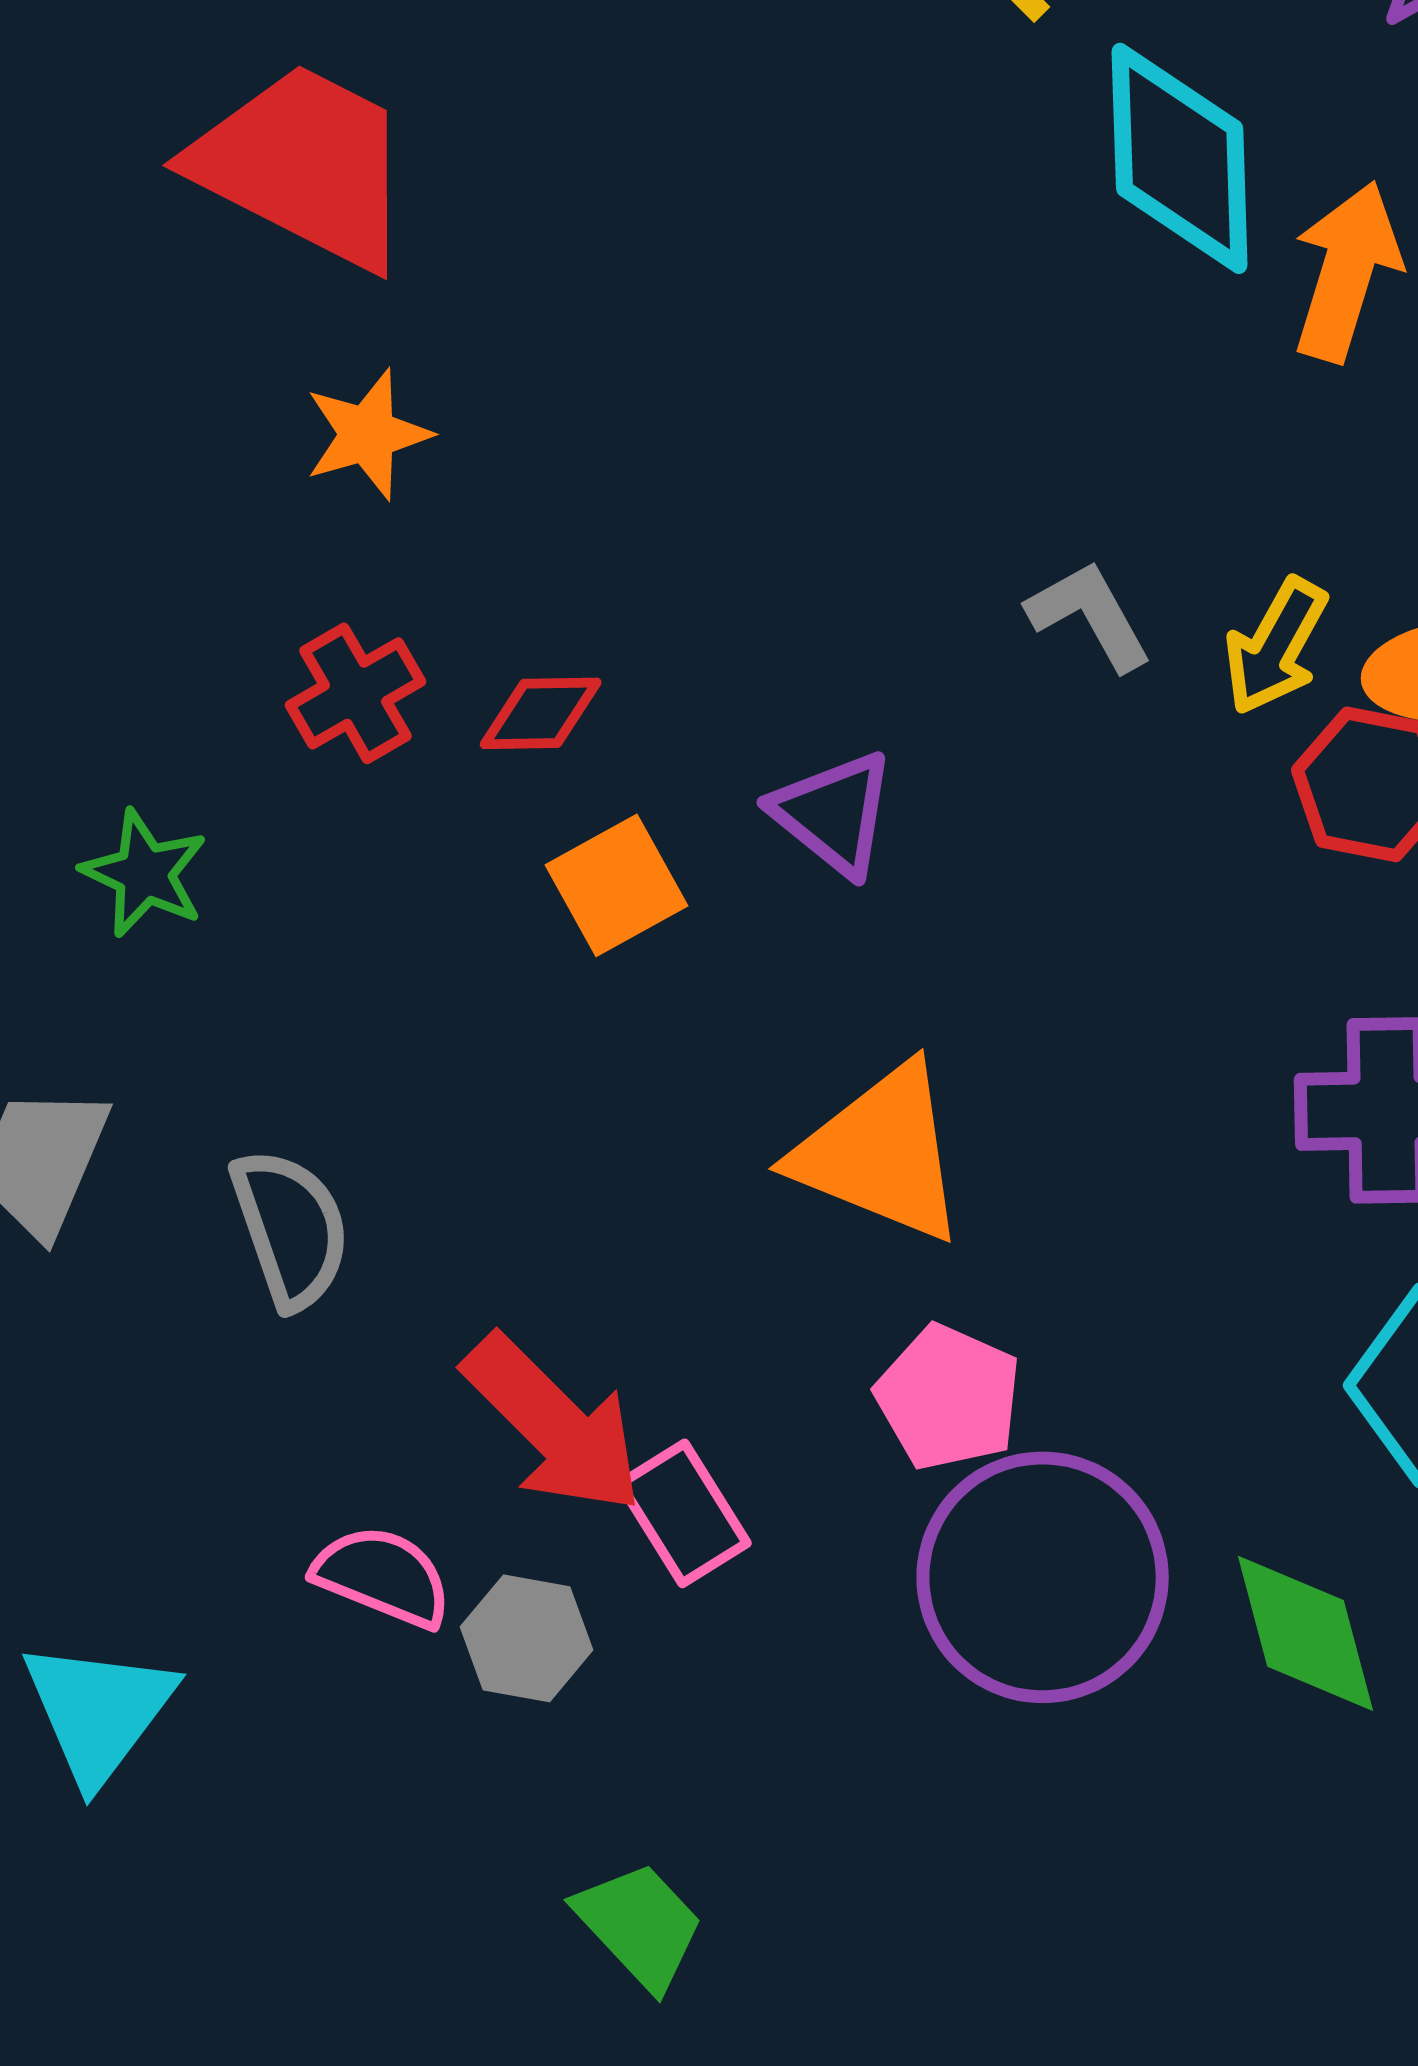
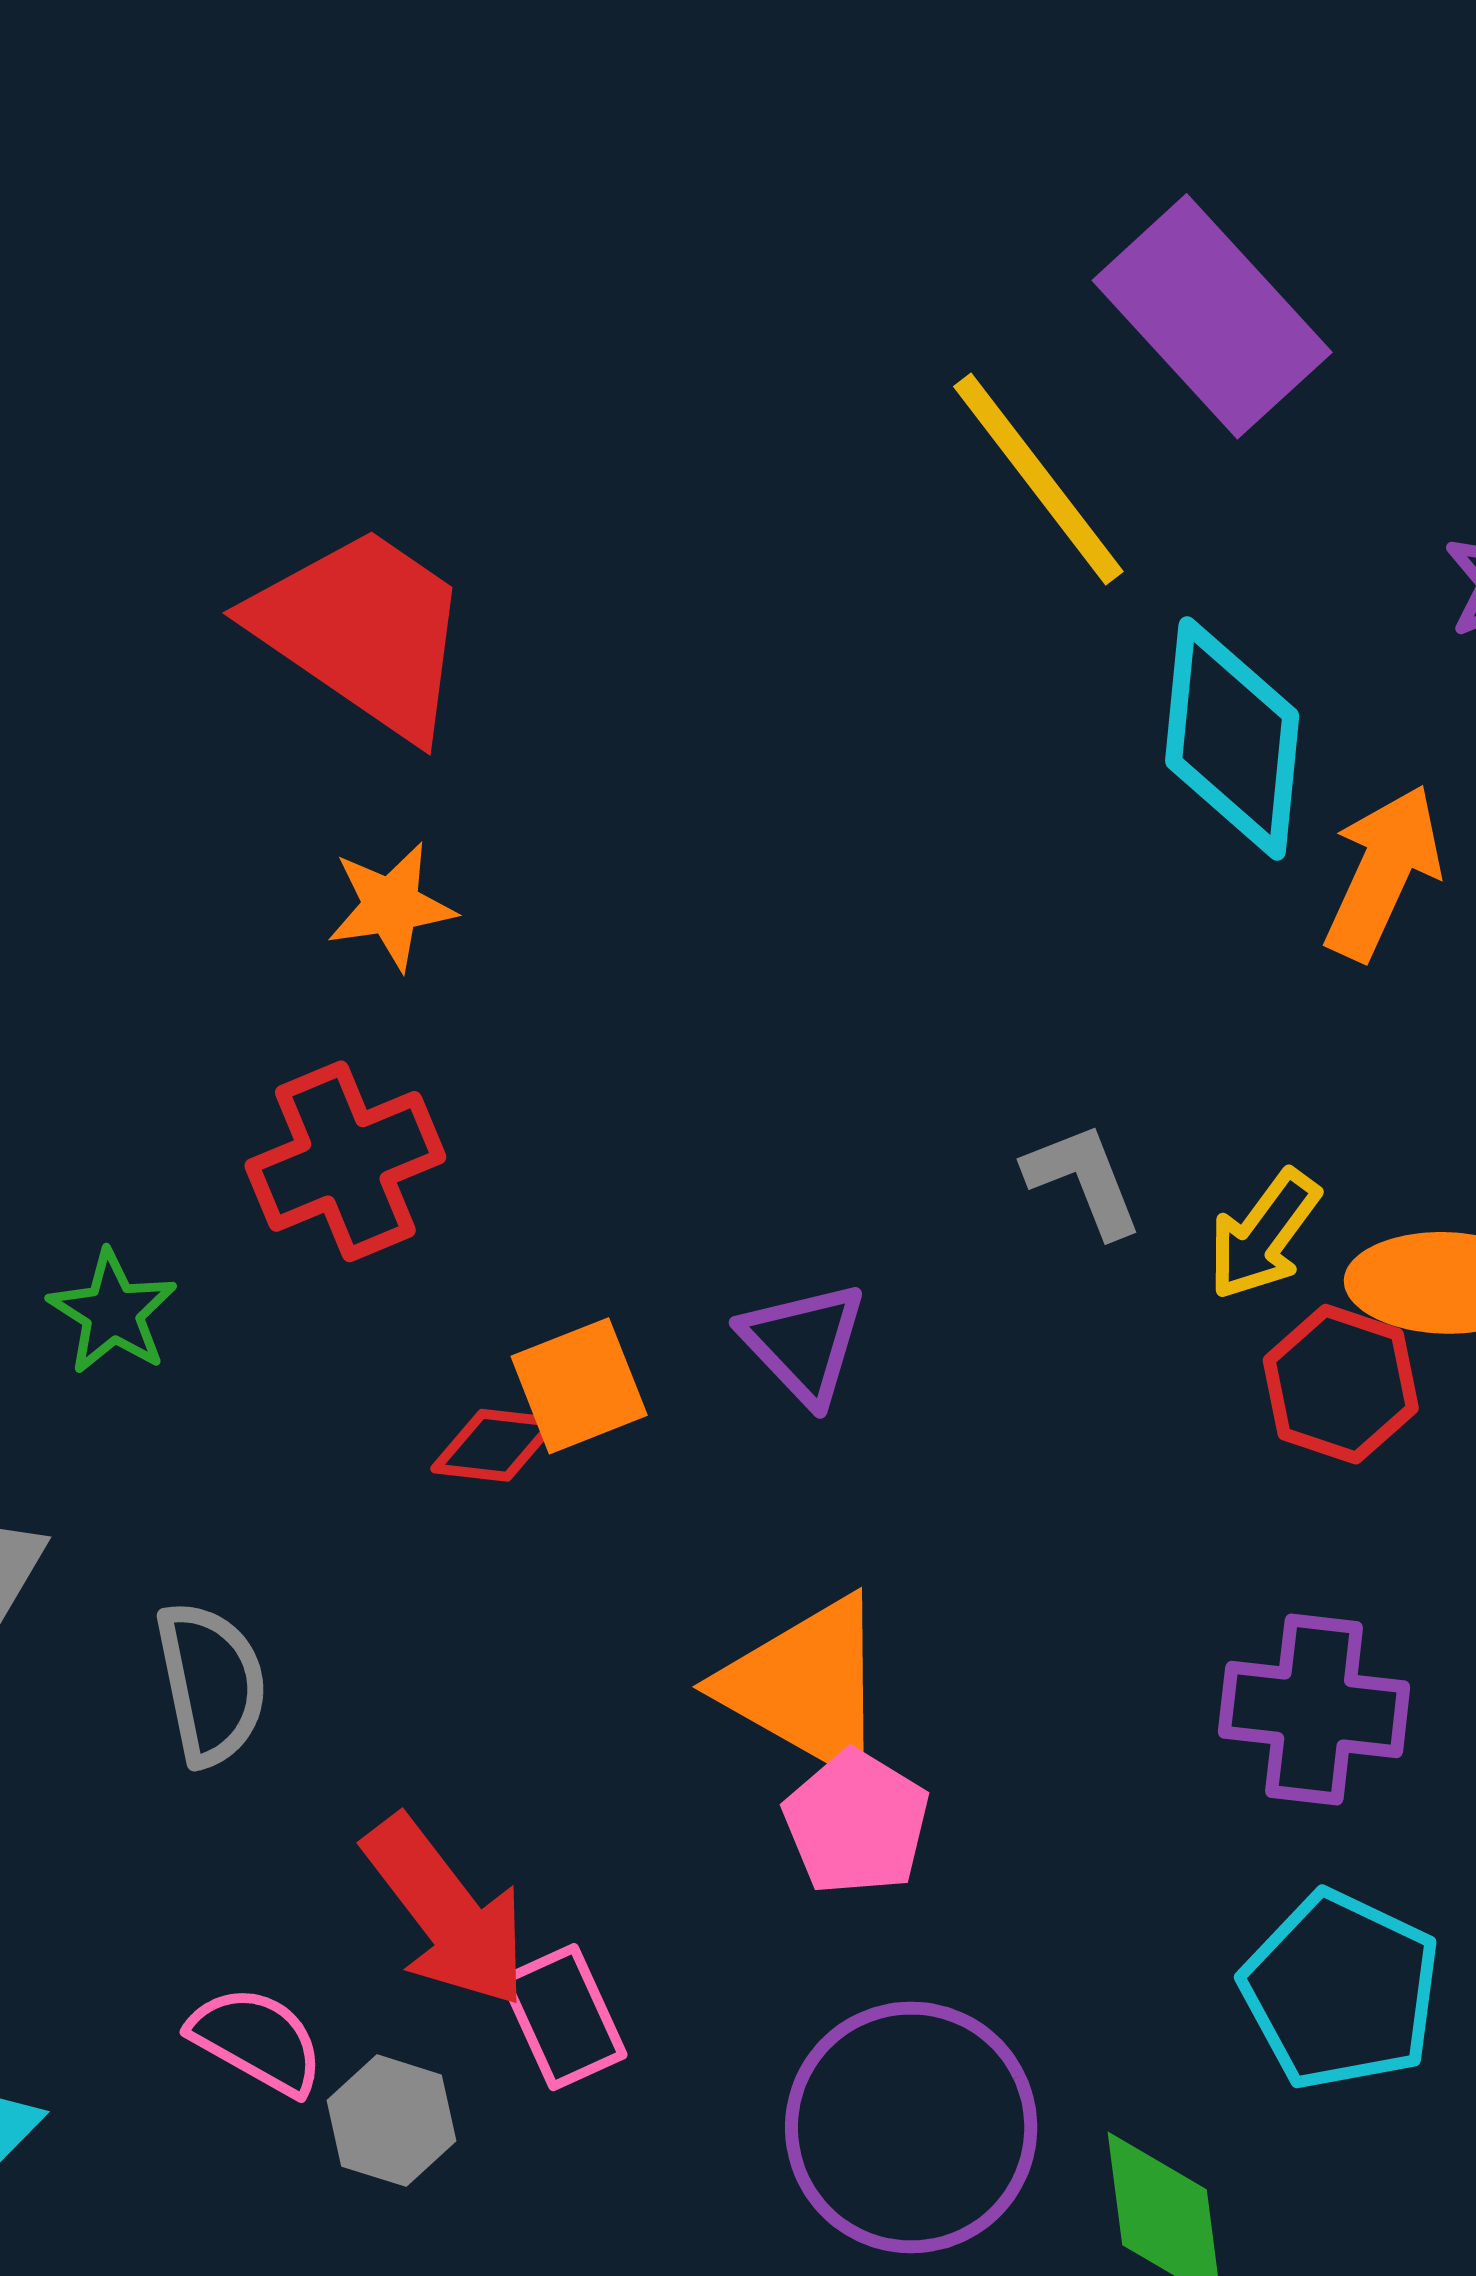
red cross: (356, 693) -> (345, 1161), size x1.4
red diamond: (541, 713) -> (495, 1445), moved
pink pentagon: (949, 1397) -> (856, 1823), moved

